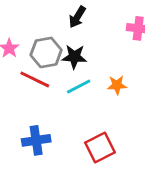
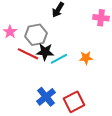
black star: (74, 57) -> (45, 52), moved
blue cross: (36, 140) -> (46, 97), moved, turned -30

